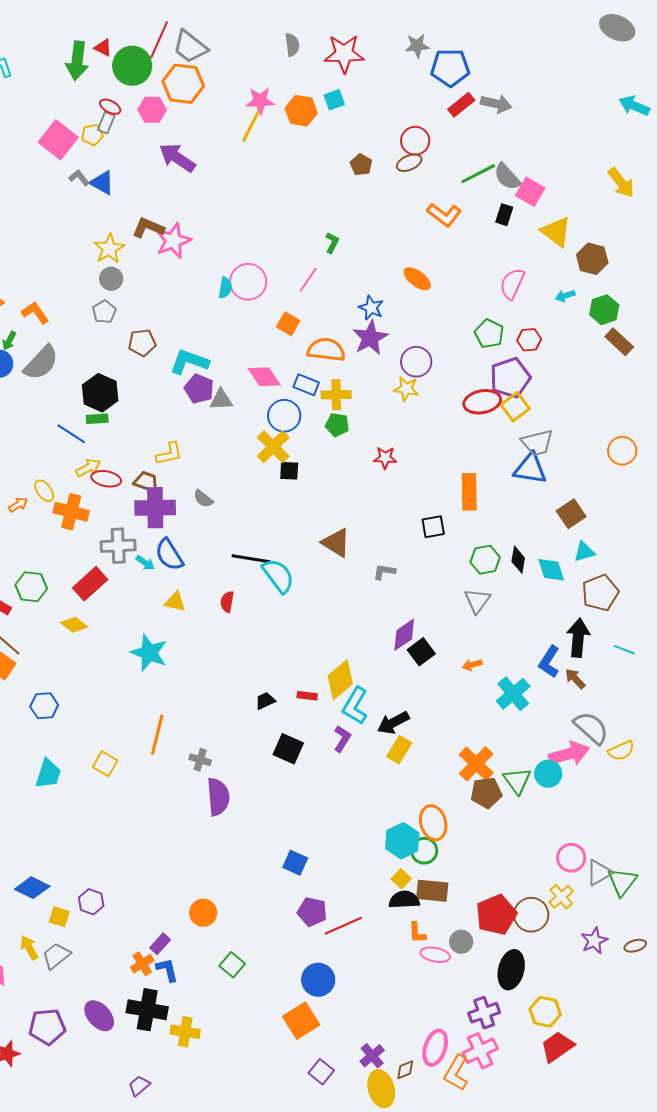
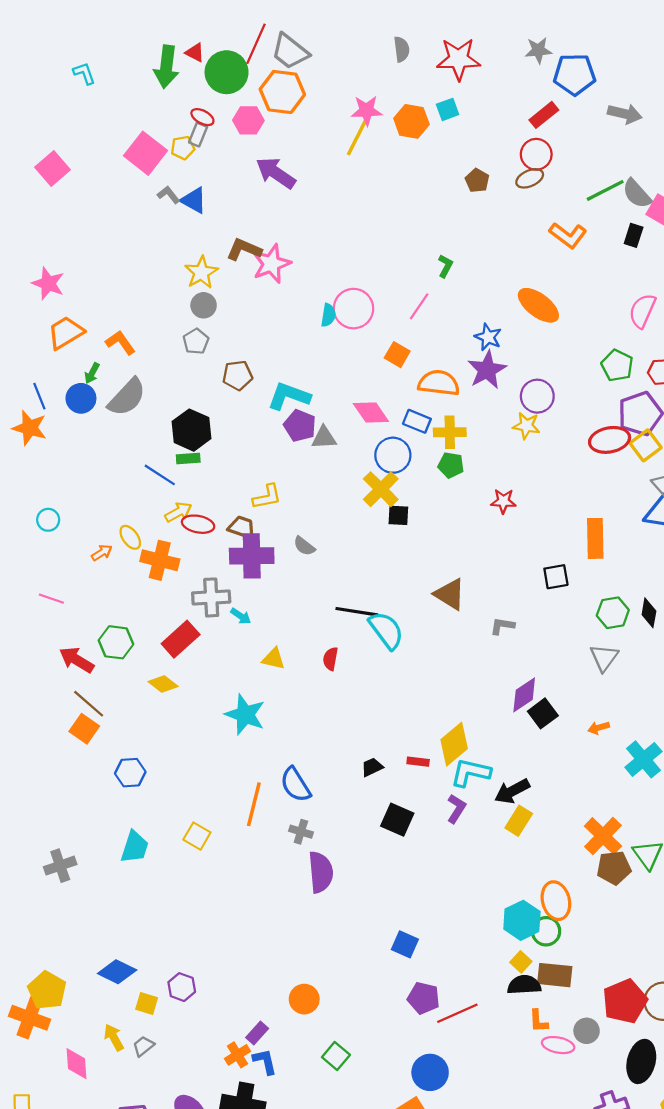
red rectangle: (461, 105) -> (544, 115), moved
orange ellipse: (417, 279) -> (538, 305), size x1.4
blue semicircle: (169, 555) -> (295, 785), moved
cyan L-shape: (355, 706) -> (471, 773), turned 72
gray trapezoid: (56, 956) -> (143, 1046), size x0.7

